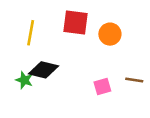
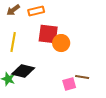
orange circle: (110, 34) -> (61, 43), moved
brown line: (134, 80) -> (82, 77), moved

